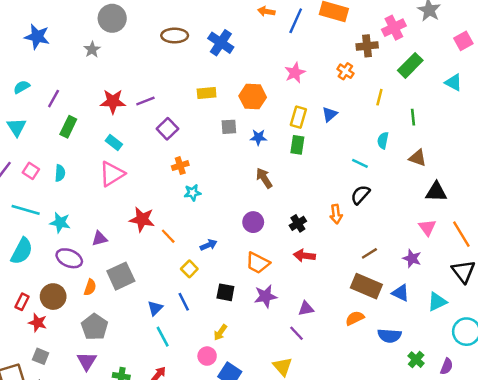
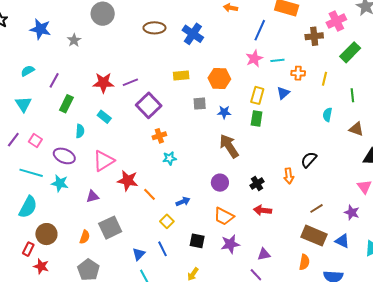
blue line: (296, 21) -> (260, 30), moved
gray star: (92, 49) -> (74, 40), moved
orange cross: (345, 71) -> (298, 73), moved, turned -32
purple square: (167, 129) -> (149, 105), size x1.4
cyan line: (360, 163) -> (277, 60), moved, turned -32
cyan semicircle: (60, 173) -> (80, 131), moved
pink triangle: (112, 174) -> (104, 161), moved
brown arrow: (264, 178) -> (229, 146), size x1.4
purple ellipse: (69, 258) -> (64, 156), moved
brown circle: (53, 297) -> (46, 234), moved
orange semicircle: (355, 318) -> (304, 262), turned 126

